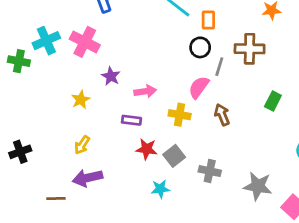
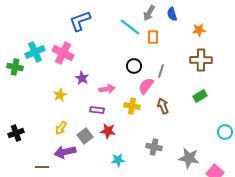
black circle: (200, 47) -> (134, 66), moved
brown cross: (250, 49) -> (201, 60), moved
green rectangle: (273, 101) -> (200, 96), turned 32
gray square: (174, 156) -> (85, 136), moved

